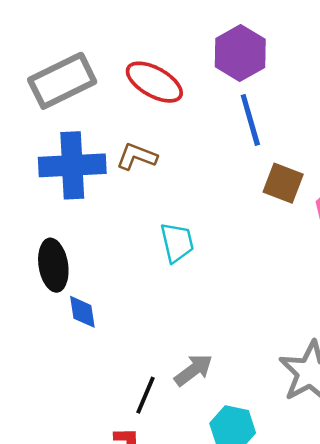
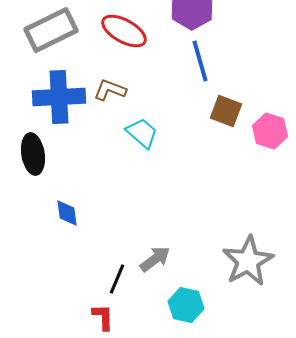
cyan trapezoid: (177, 242) -> (142, 133), moved, turned -36
black ellipse: (53, 265) -> (33, 154), moved

